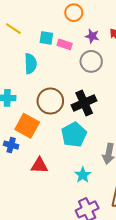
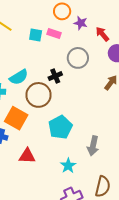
purple star: (92, 36) -> (81, 23), moved
pink rectangle: (65, 44) -> (54, 33), moved
cyan semicircle: (30, 64) -> (19, 77), moved, turned 60
black cross: (84, 103) -> (55, 76), moved, size x0.6

